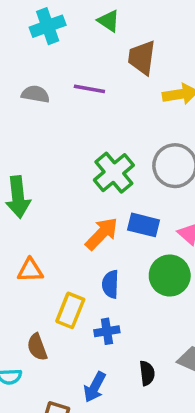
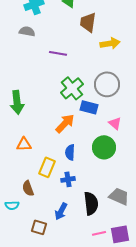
purple line: (89, 89) -> (58, 53), moved
gray semicircle: (35, 94) -> (27, 31), moved
blue rectangle: (144, 225) -> (89, 107), moved
black semicircle: (147, 373) -> (91, 203), size x1.6

